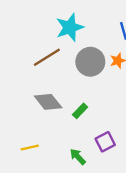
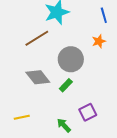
gray circle: (90, 62) -> (71, 59), moved

